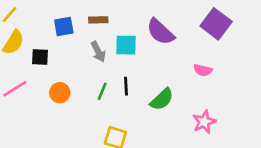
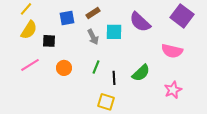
brown rectangle: (98, 20) -> (93, 13), turned -32
pink semicircle: (203, 70) -> (172, 51), size x1.5
black line: (126, 86) -> (114, 78), moved

